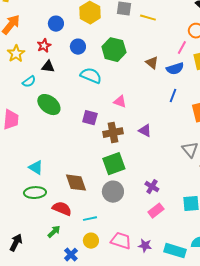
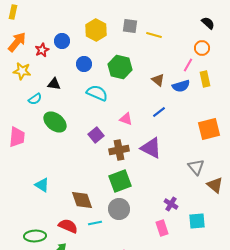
red star: (44, 46) -> (42, 50), moved
yellow star: (16, 54) -> (22, 71), turned -30
blue line: (173, 96) -> (159, 112), moved, turned 32
purple square: (90, 118) -> (96, 135), turned 35
purple triangle: (145, 131) -> (151, 148), size x1.6
purple cross: (152, 187) -> (171, 204), moved
green ellipse: (35, 193) -> (35, 236), moved
pink rectangle: (156, 211) -> (162, 228), turned -70
cyan line: (90, 219) -> (95, 223), moved

